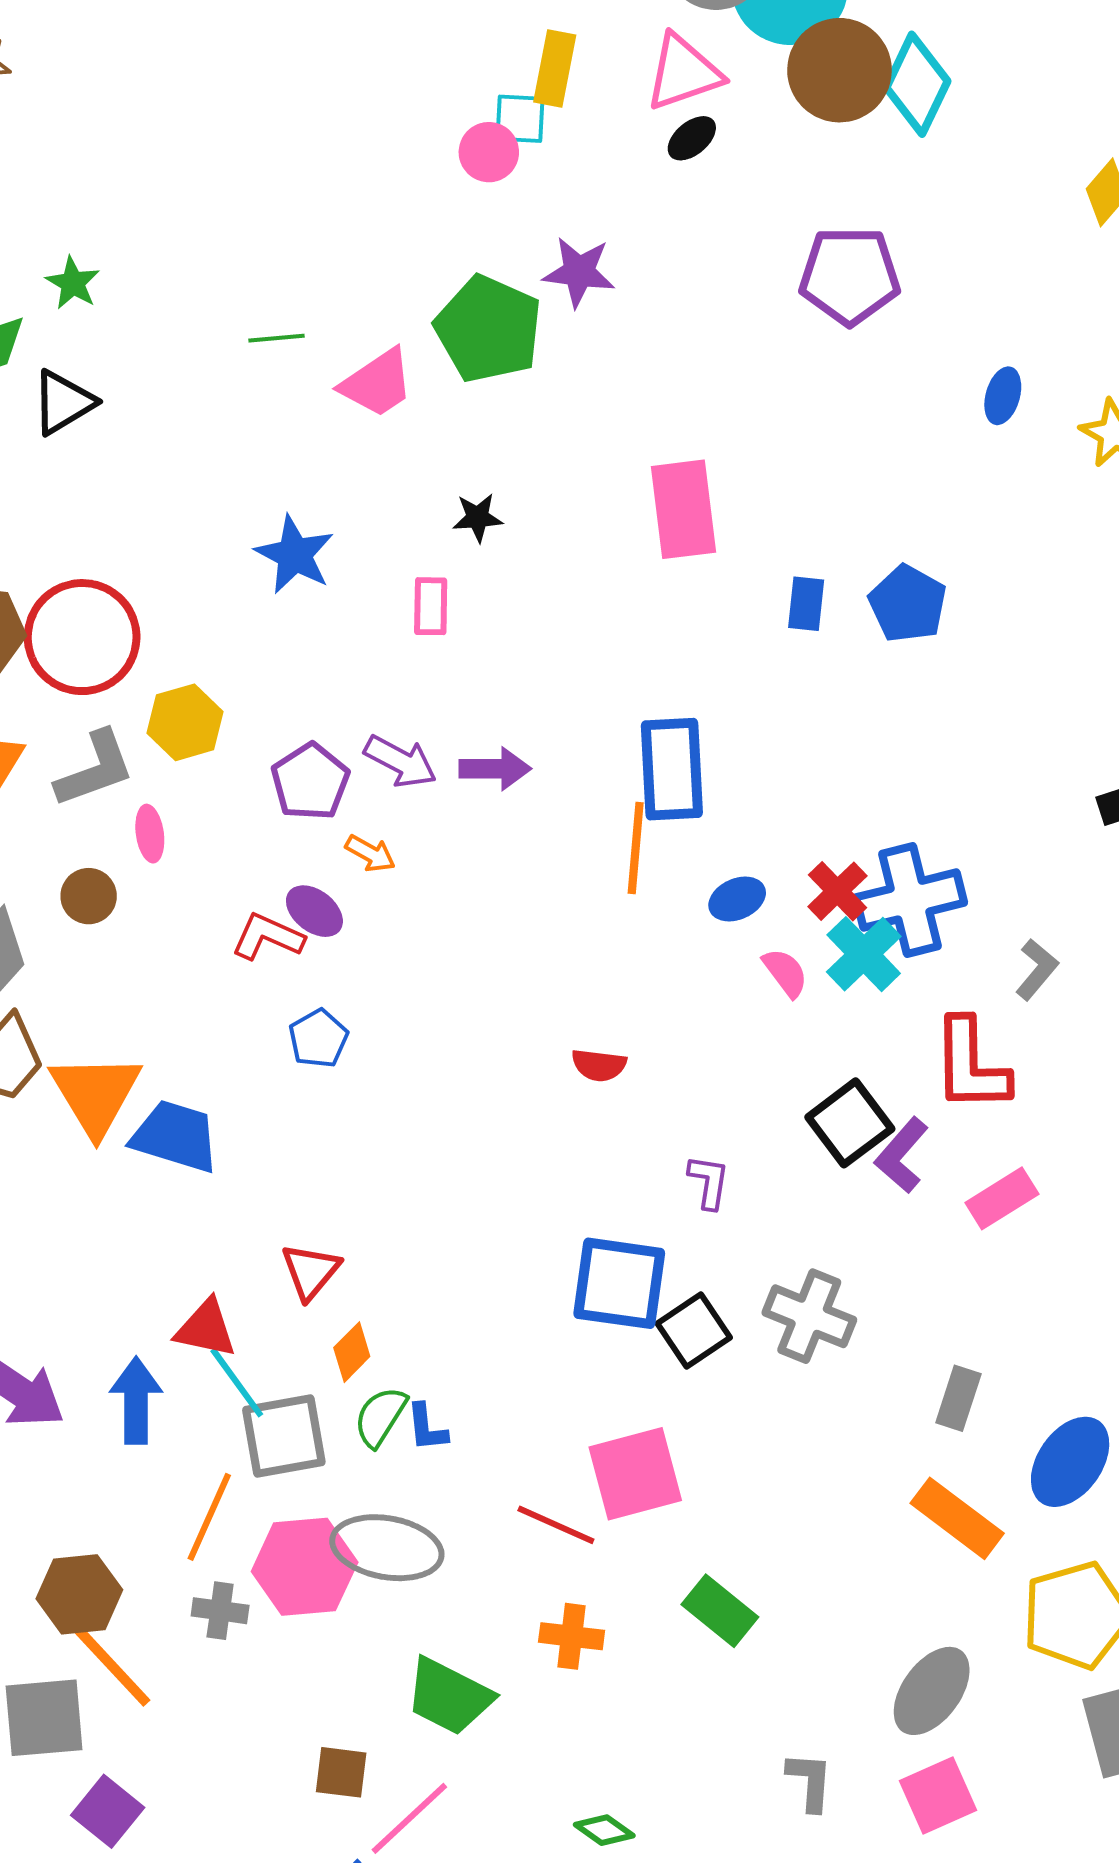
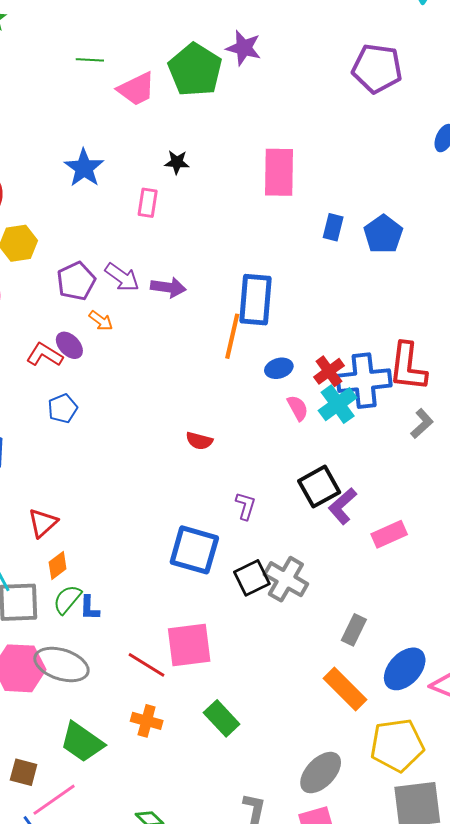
red L-shape: (971, 1065) -> (408, 367), moved
black square: (694, 1330) -> (252, 578), moved

